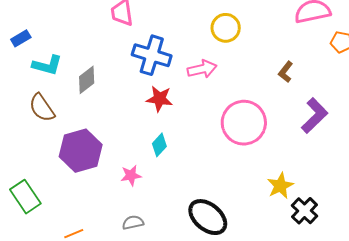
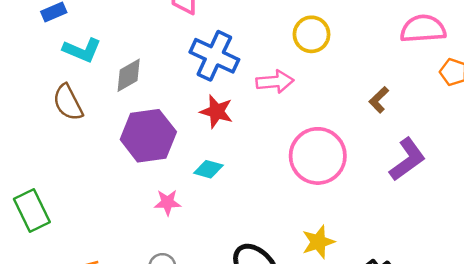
cyan diamond: (159, 145) -> (208, 169), turned 55
purple hexagon: (81, 151) -> (148, 136), moved
yellow star: (280, 186) -> (318, 242), moved

